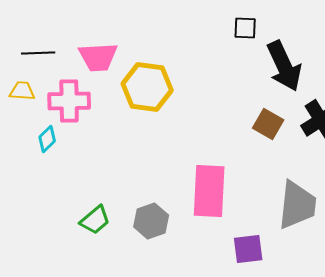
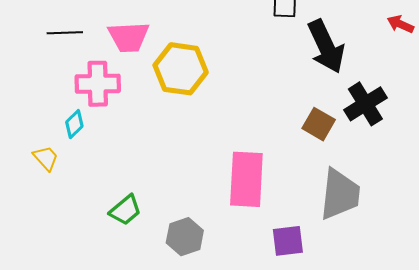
yellow trapezoid: (22, 91) -> (46, 158), moved, turned 44
brown square: (268, 124) -> (319, 124), moved
gray hexagon: (151, 221) -> (185, 237), moved

